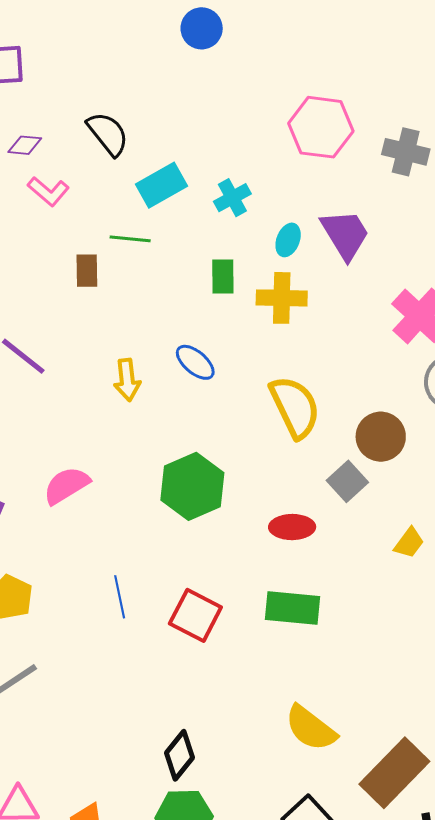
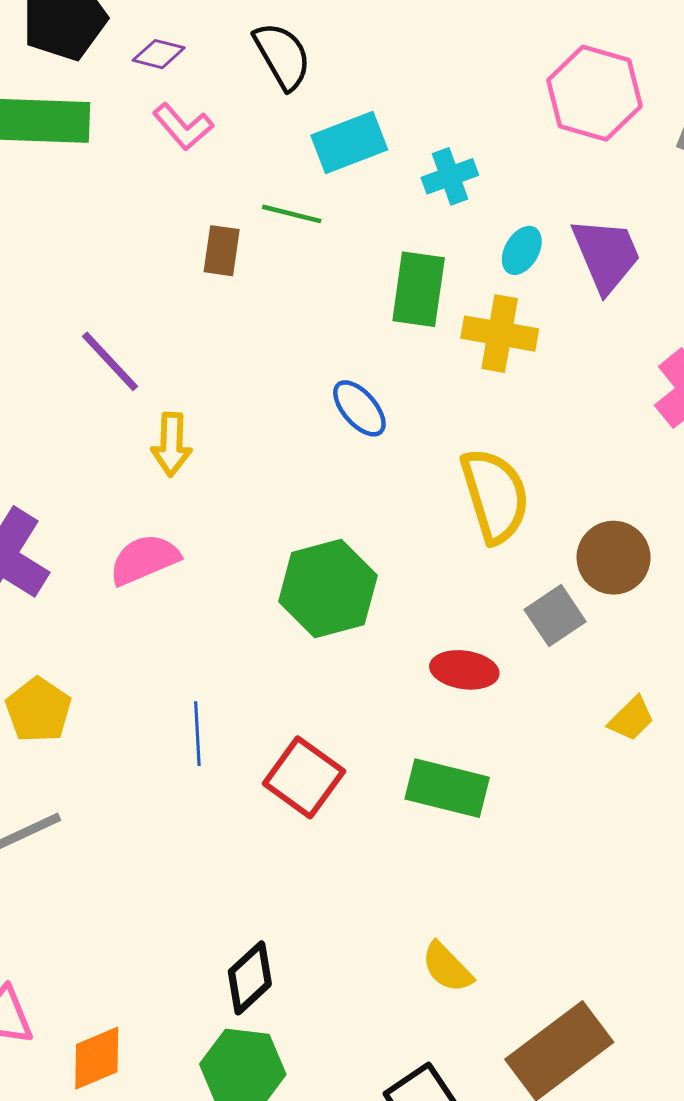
green rectangle: (223, 277) -> (419, 289), size x1.4
yellow arrow: (127, 380) -> (172, 444), moved
yellow semicircle: (311, 728) -> (447, 967), size x0.7

